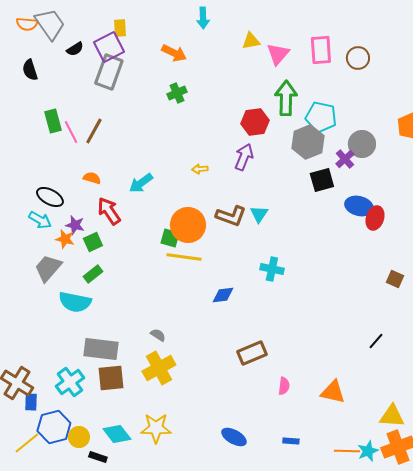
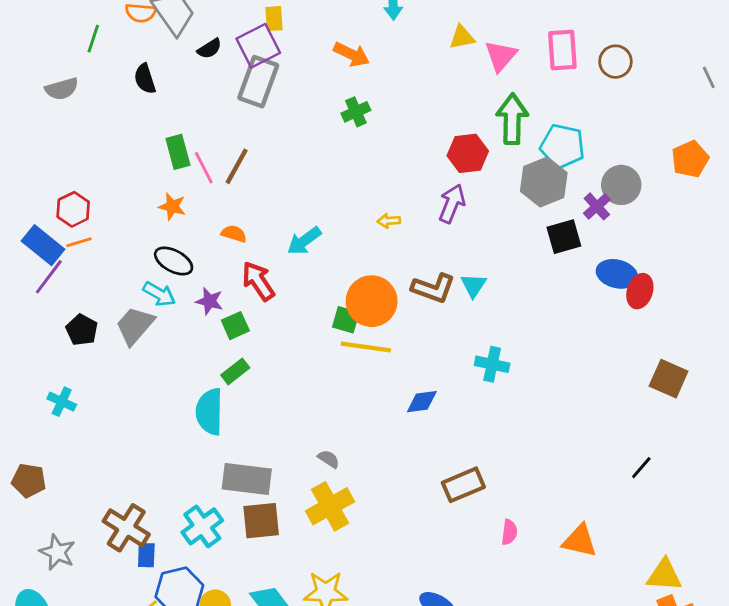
orange star: (65, 239) -> (172, 206), moved
gray trapezoid: (48, 268) -> (135, 326), moved
brown square: (395, 279) -> (669, 379), size x1.5
cyan semicircle: (75, 302) -> (209, 412), turned 80

